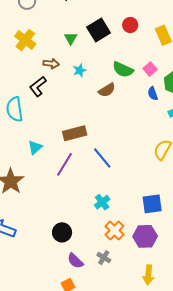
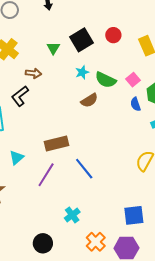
cyan star: (80, 70) -> (82, 72), moved
cyan cross: (102, 202) -> (72, 215), moved

